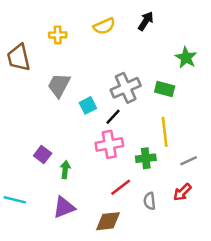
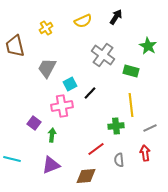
yellow cross: (58, 35) -> (46, 28), turned -32
gray cross: (126, 88) -> (103, 55), moved, turned -30
pink cross: (109, 144) -> (62, 106), moved
red arrow: (182, 192) -> (145, 153), turned 126

